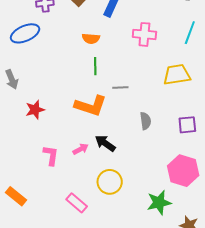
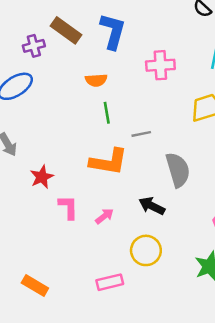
gray semicircle: (145, 121) -> (178, 170), size x1.6
black arrow: (105, 143) -> (152, 206), moved
pink L-shape: (51, 155) -> (68, 207), moved
pink rectangle: (77, 203) -> (110, 282), turned -45

